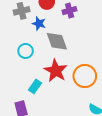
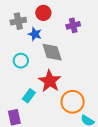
purple cross: (70, 11) -> (73, 25), moved
orange circle: (85, 76) -> (73, 102), moved

